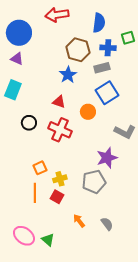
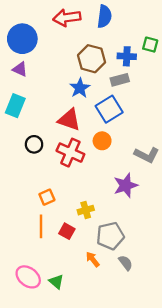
blue semicircle: (99, 23) -> (104, 16), moved
green square: (128, 38) -> (150, 45), turned 32
blue square: (107, 93) -> (109, 109), moved
red triangle: (59, 102) -> (69, 120), size x1.5
orange circle: (88, 112) -> (102, 141), moved
yellow cross: (60, 179) -> (86, 210), moved
gray pentagon: (94, 182) -> (110, 236), moved

